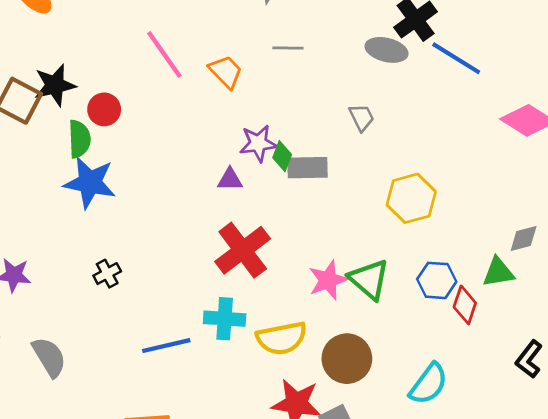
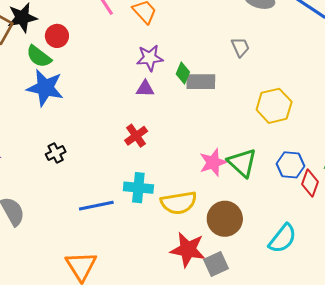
green semicircle: (79, 139) -> (39, 56), turned 128
purple star: (258, 143) -> (150, 58), moved
red cross: (243, 250) -> (136, 136), moved, size x0.6

